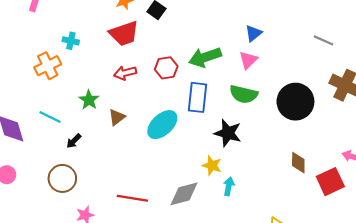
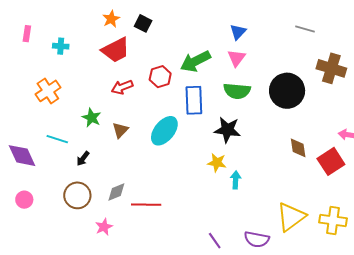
cyan cross: (71, 41) -> (61, 46), moved
gray diamond: (184, 194) -> (116, 192), moved, size x0.7

